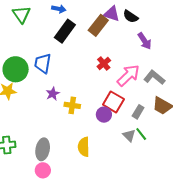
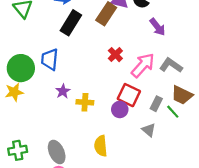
green line: (141, 134) -> (173, 112), moved
gray ellipse: (43, 149) -> (57, 152), turned -30

